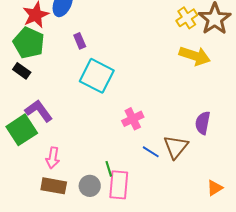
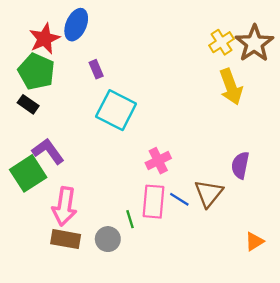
yellow arrow: (195, 56) -> (231, 87), turned 52
pink arrow: (53, 158) -> (64, 206), size x1.5
pink rectangle: (119, 185) -> (154, 202), moved

